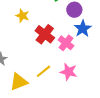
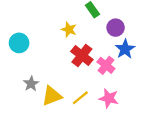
yellow star: (22, 16) -> (69, 30), moved
yellow triangle: (19, 82) -> (52, 96), moved

